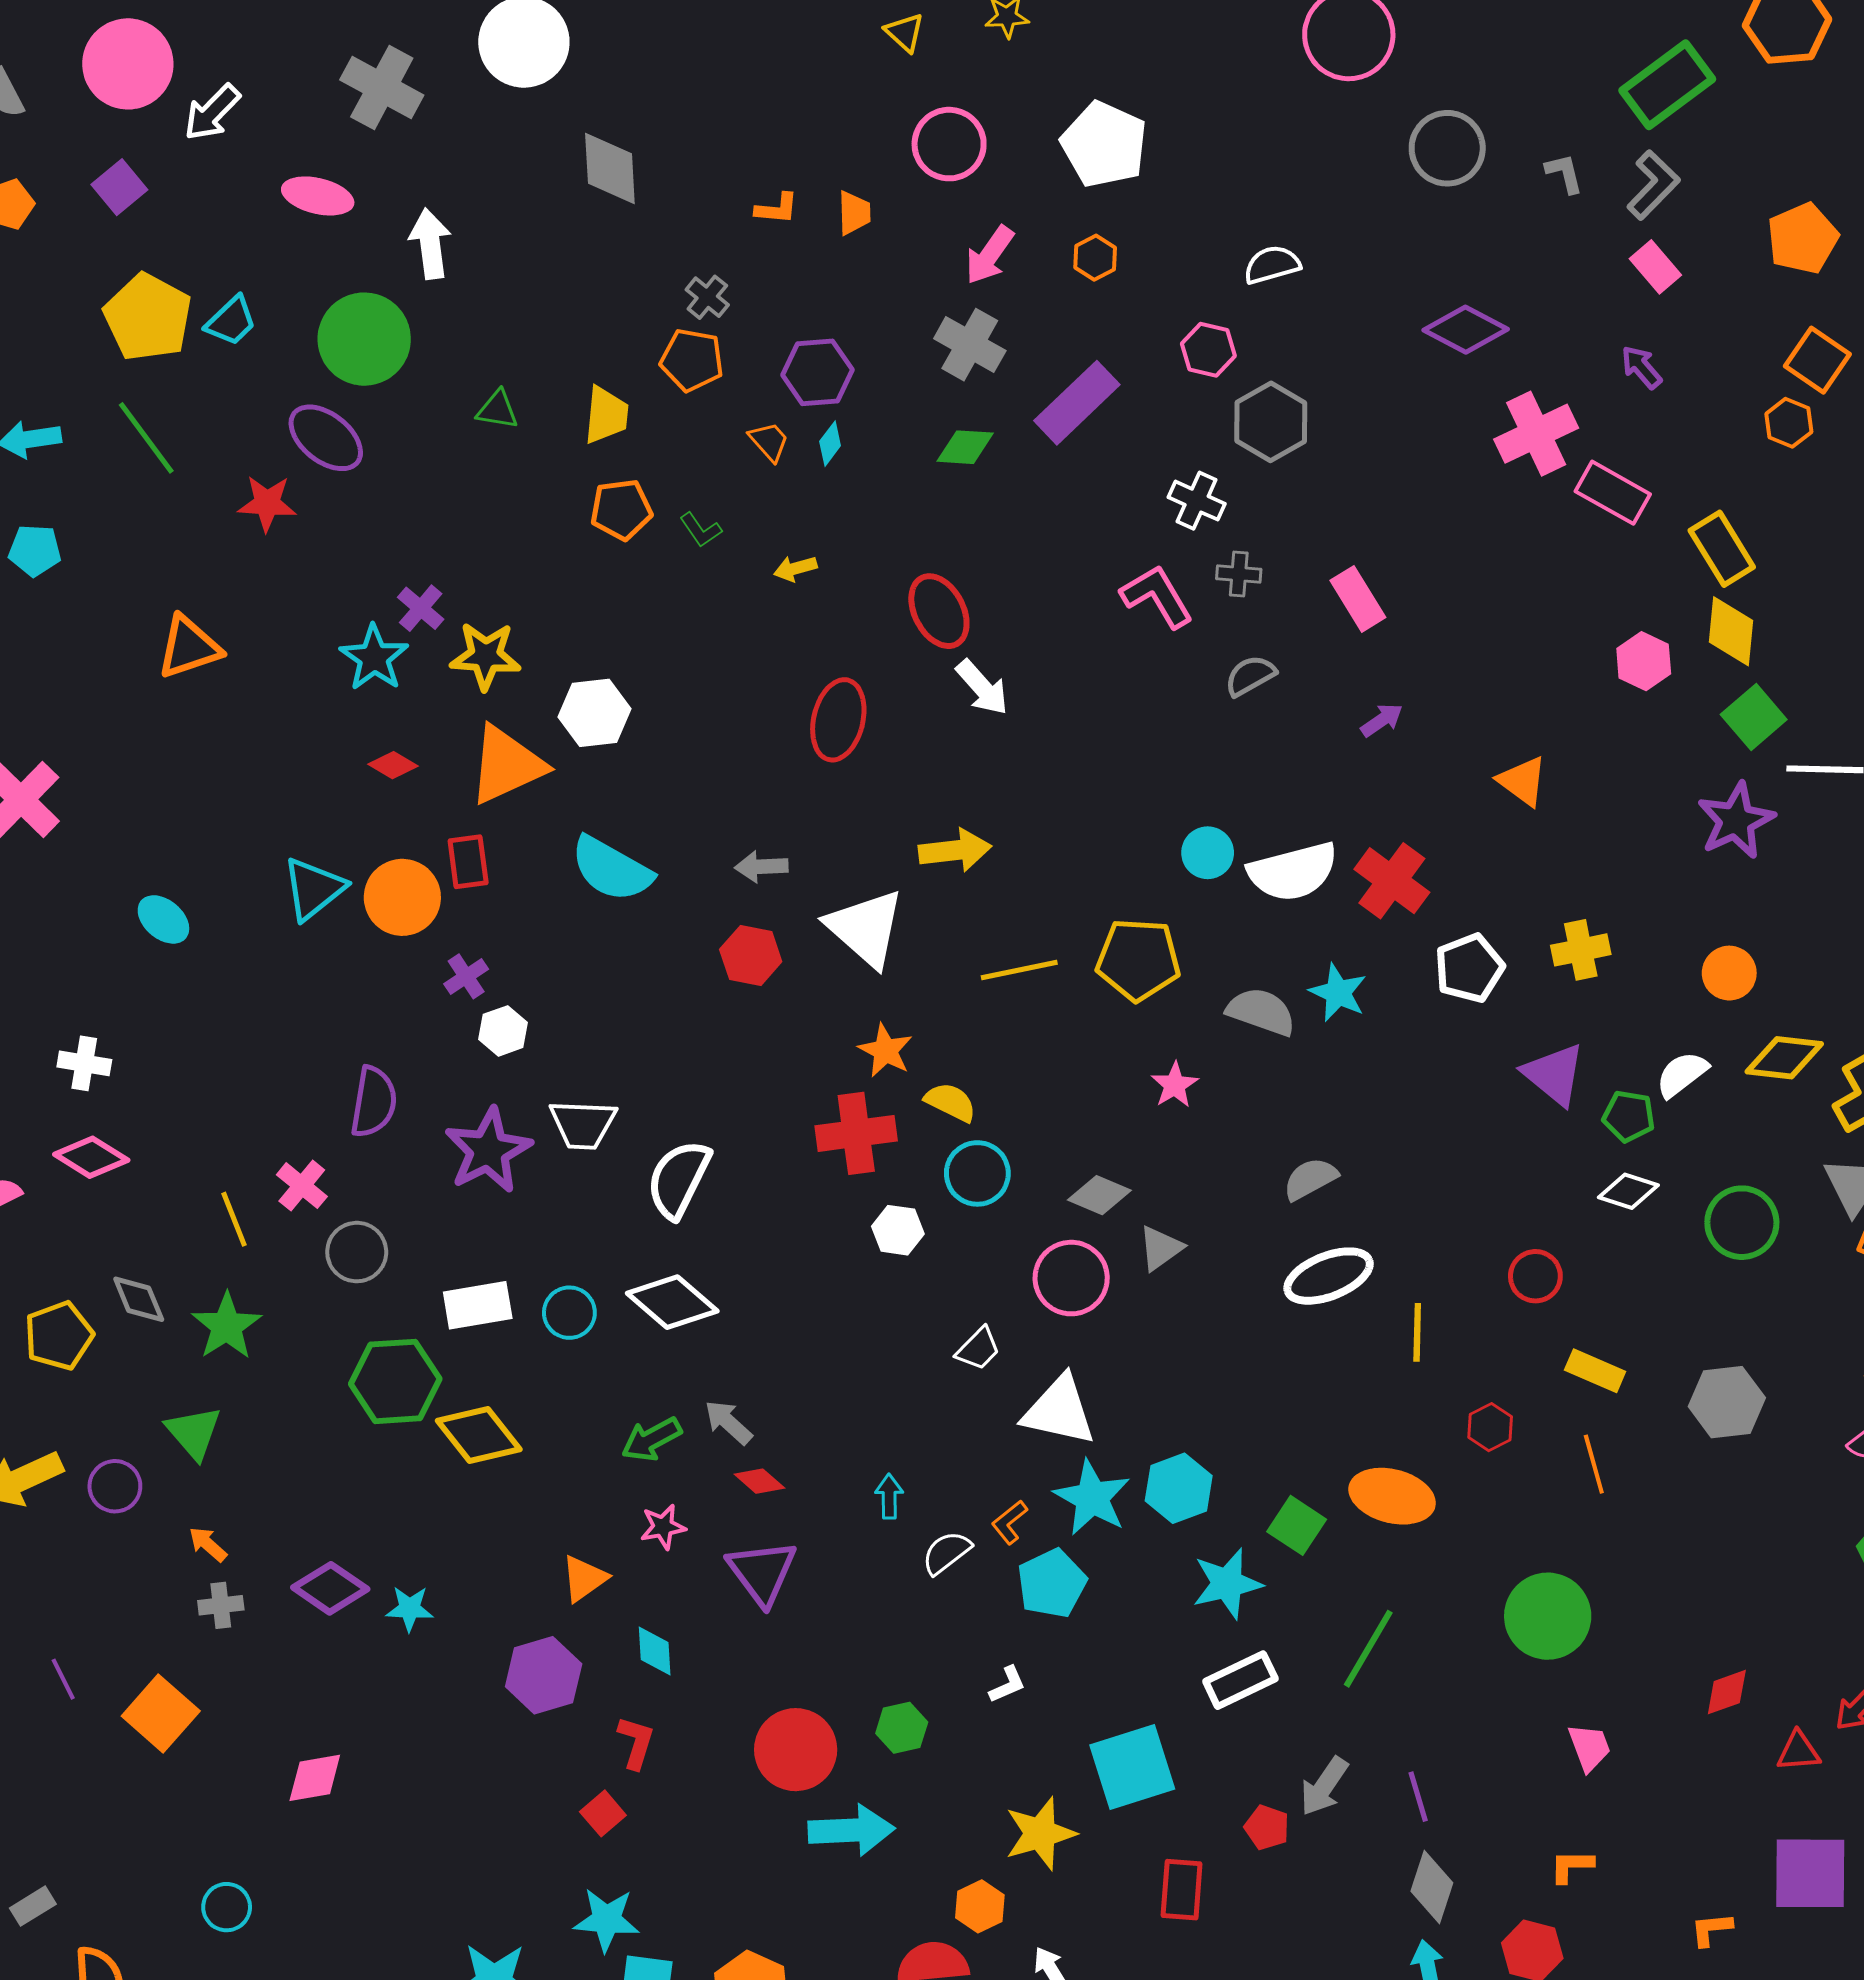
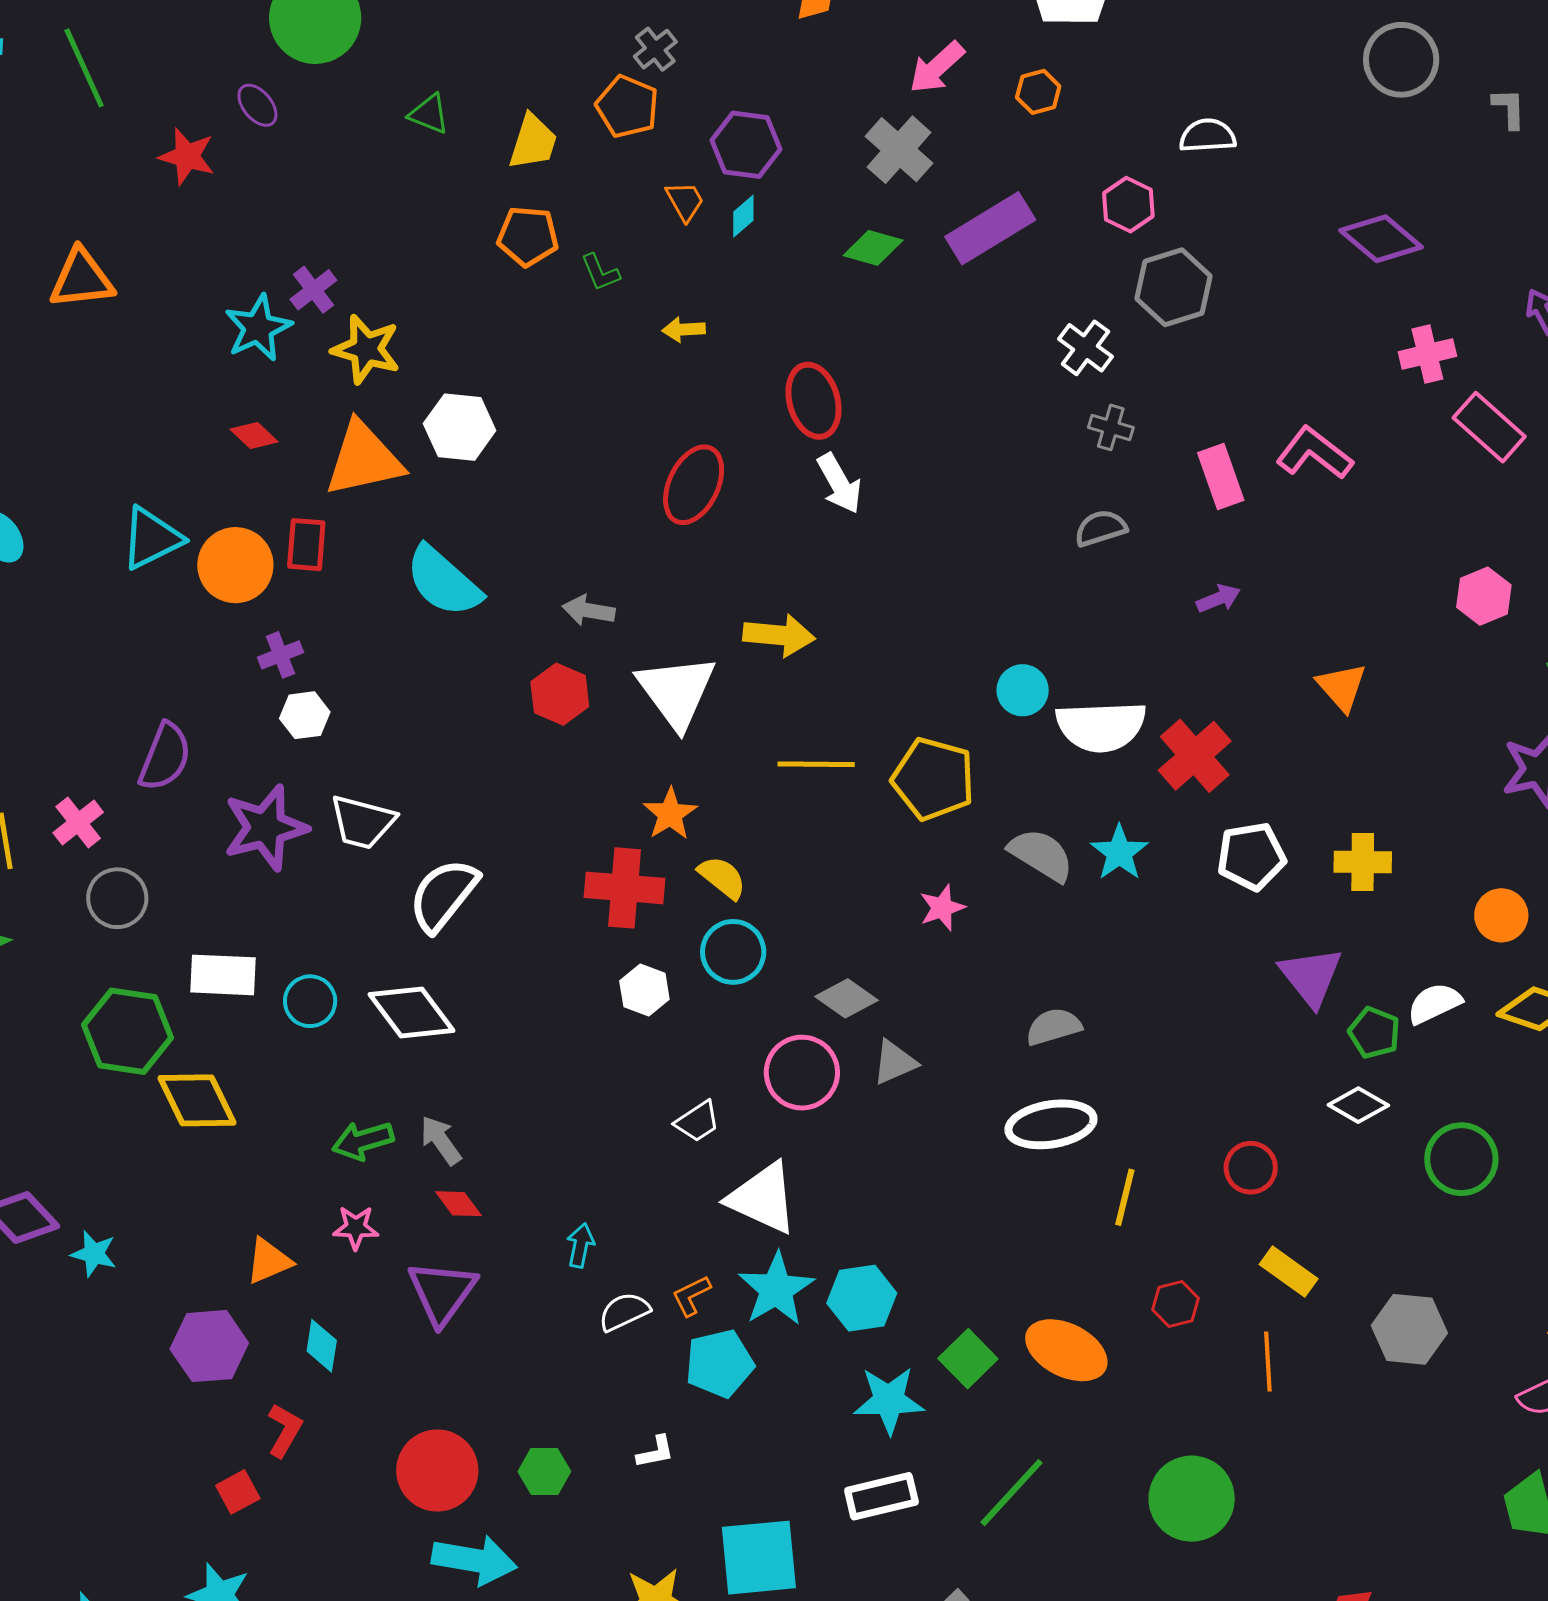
pink cross: (1536, 434) -> (1427, 354), size x0.7
purple ellipse: (326, 438) -> (257, 105), size x0.6
pink L-shape: (1157, 596) -> (1314, 453), moved, turned -34

